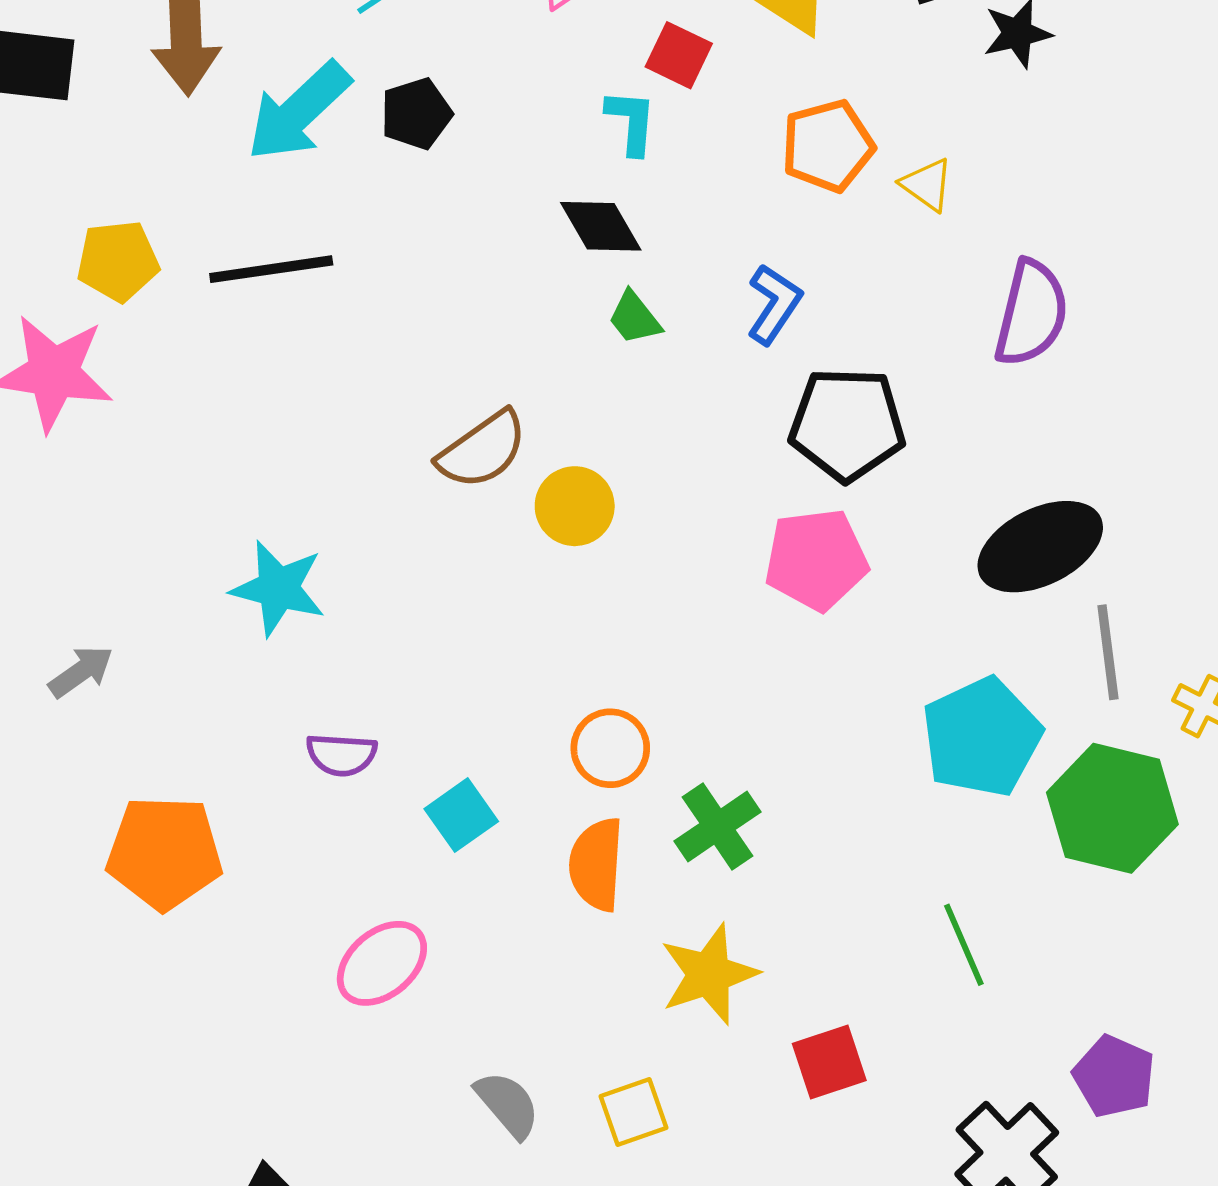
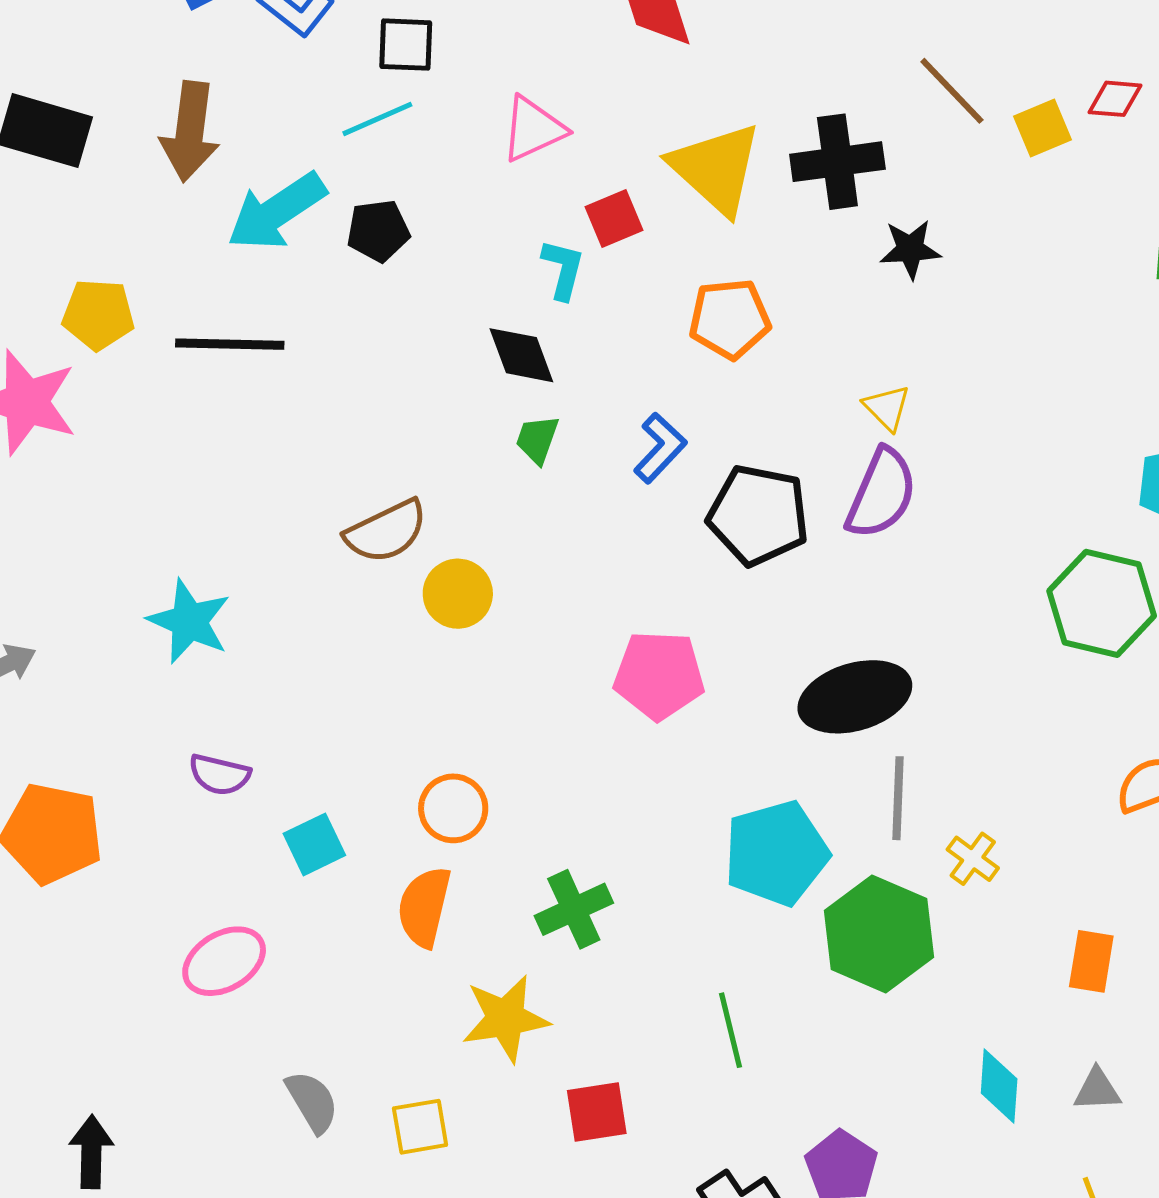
red square: (679, 55) -> (614, 219), turned 32
yellow triangle: (927, 185) -> (887, 408), moved
green trapezoid: (635, 318) -> (537, 439), turned 48
black pentagon: (847, 424) -> (758, 515), moved
green cross: (717, 827) -> (574, 909), moved

